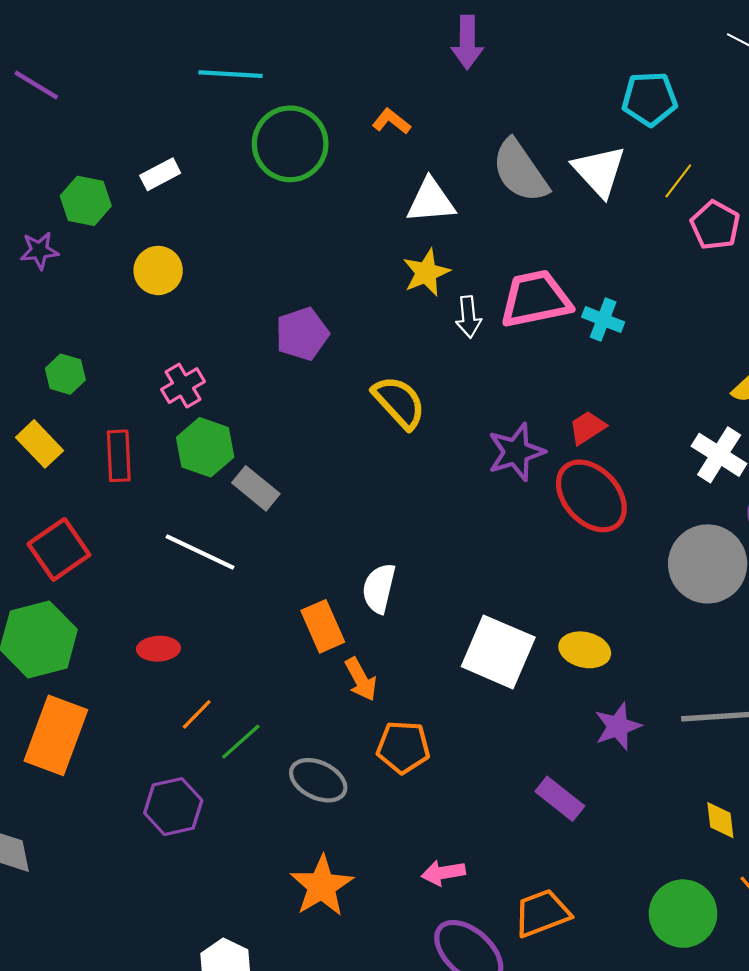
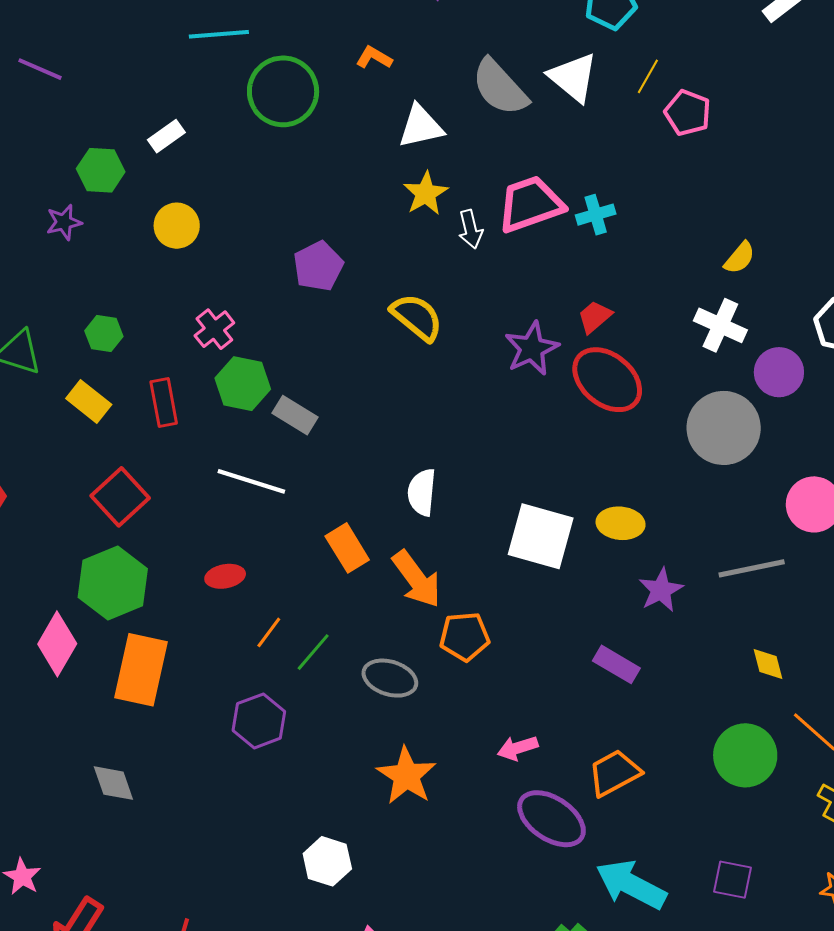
cyan cross: (603, 320) -> (596, 215), turned -30
orange rectangle: (323, 626) -> (347, 548), moved
orange arrow: (361, 679) -> (417, 579), size x1.5

